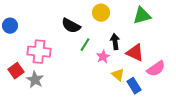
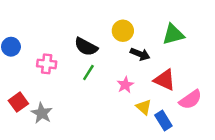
black arrow: (115, 42) -> (140, 54), moved, turned 119
green line: (85, 45) -> (88, 73), moved
pink cross: (39, 52) -> (47, 64), moved, size x0.7

